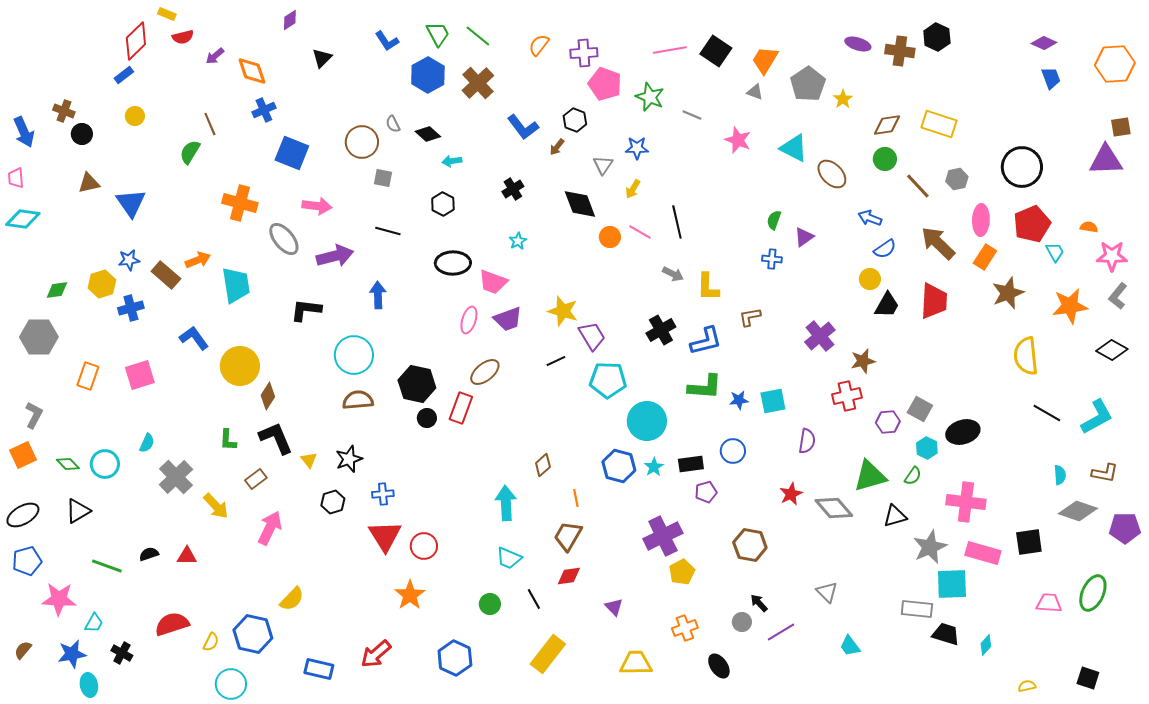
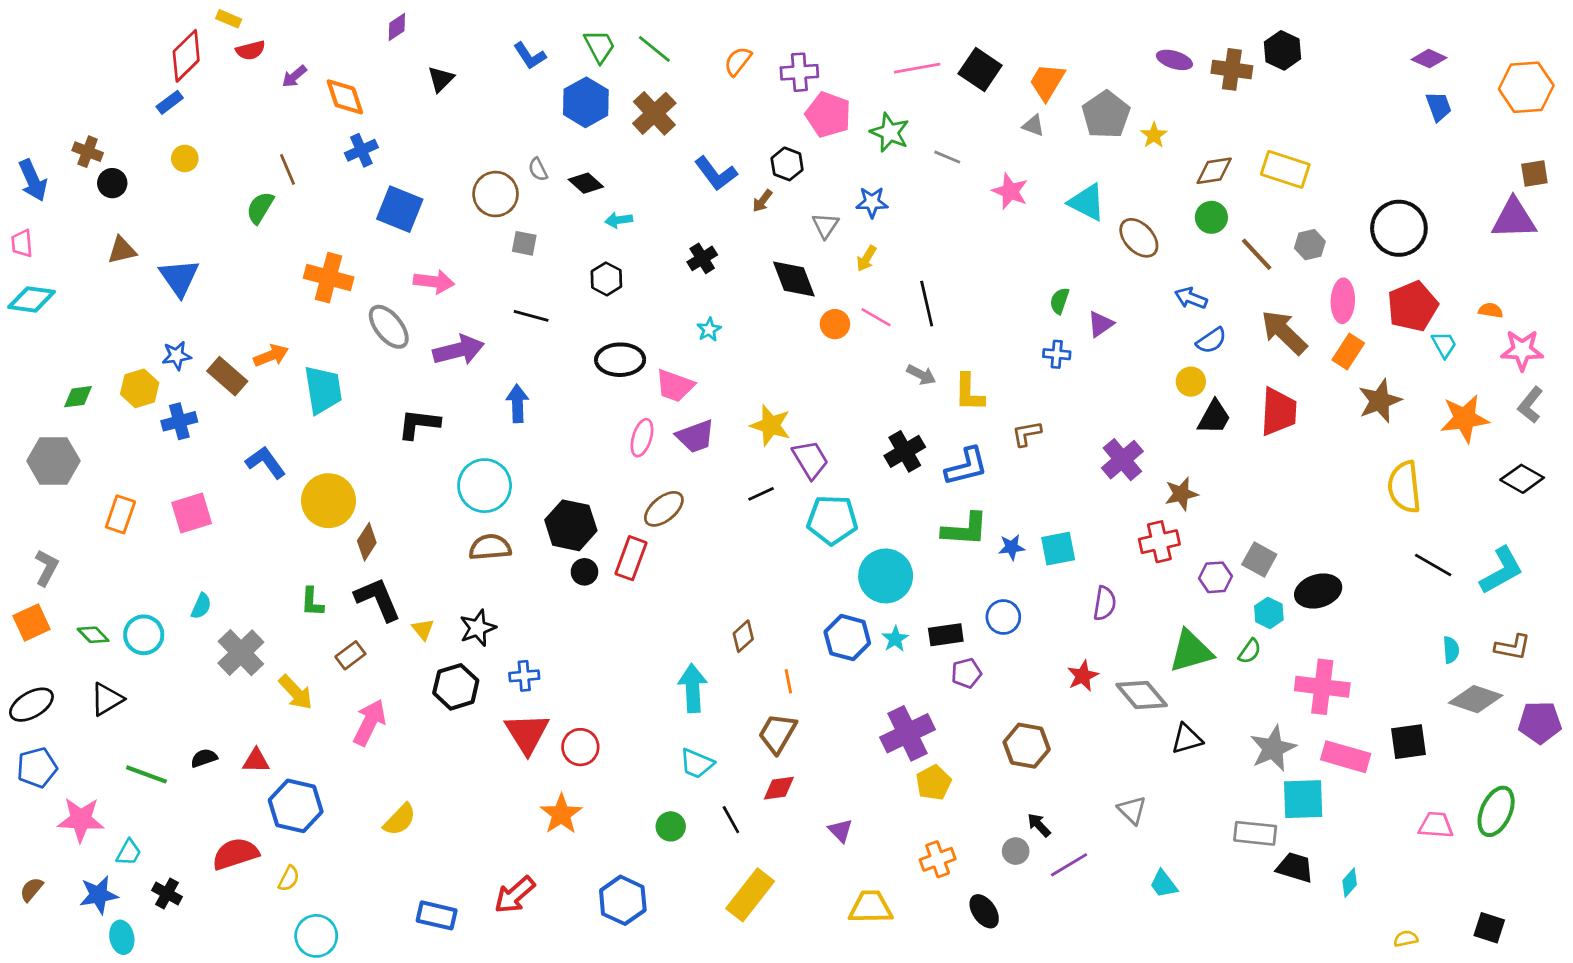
black hexagon: (333, 502) -> (456, 687), size x1.4
black triangle: (895, 516) -> (1187, 739), moved
blue hexagon: (253, 634) -> (296, 806), moved

